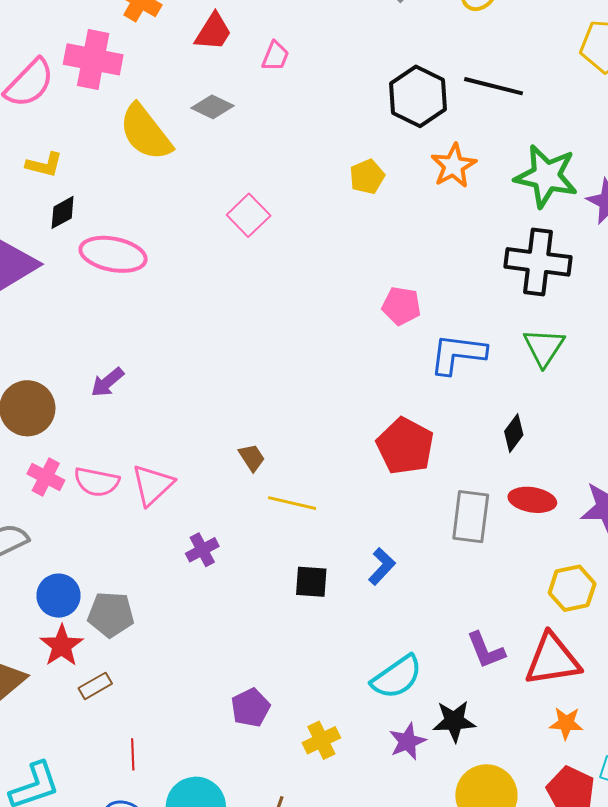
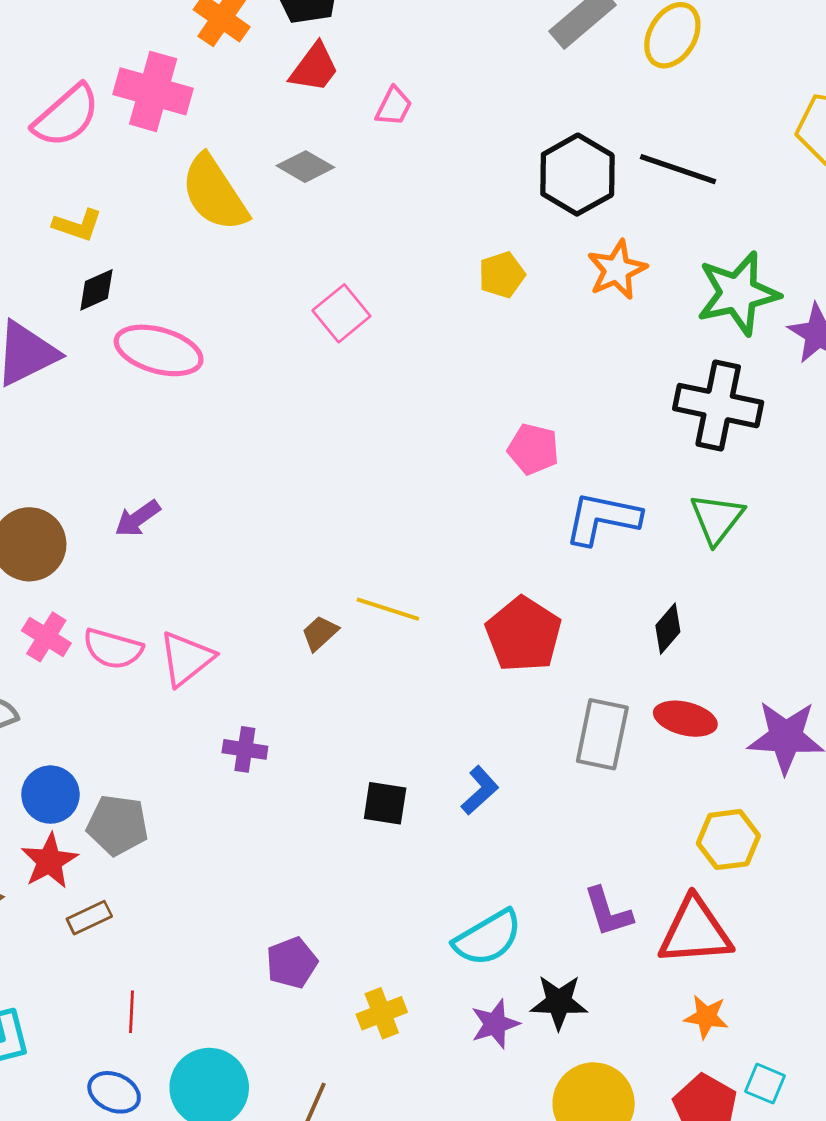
green star: (546, 176) -> (738, 293), turned -30
brown trapezoid: (252, 458) -> (320, 633), turned -104
yellow line: (292, 503) -> (388, 609), moved
purple cross: (202, 550) -> (245, 749), turned 32

